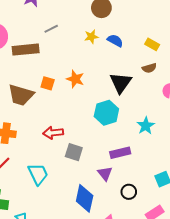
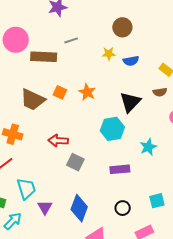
blue semicircle: (115, 41) -> (131, 61), turned 133
purple triangle: (105, 173) -> (45, 207), moved
cyan trapezoid: (38, 174) -> (26, 189), moved

